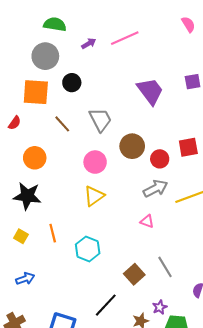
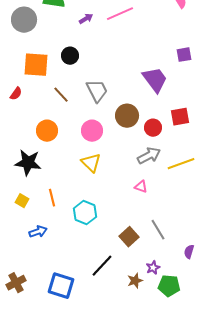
gray circle: (45, 56) -> (24, 20), moved
purple trapezoid: (150, 91) -> (155, 80), moved
orange circle: (35, 158) -> (47, 131), moved
yellow triangle: (94, 196) -> (91, 163), turned -40
blue arrow: (25, 279) -> (38, 232), moved

